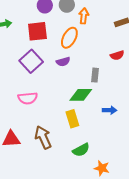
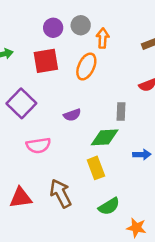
purple square: (31, 61) -> (21, 103), moved
purple semicircle: (63, 62) -> (72, 115), moved

